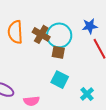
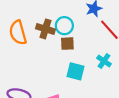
cyan circle: (59, 35) -> (64, 26), size x0.7
cyan cross: (87, 94) -> (104, 61), moved

